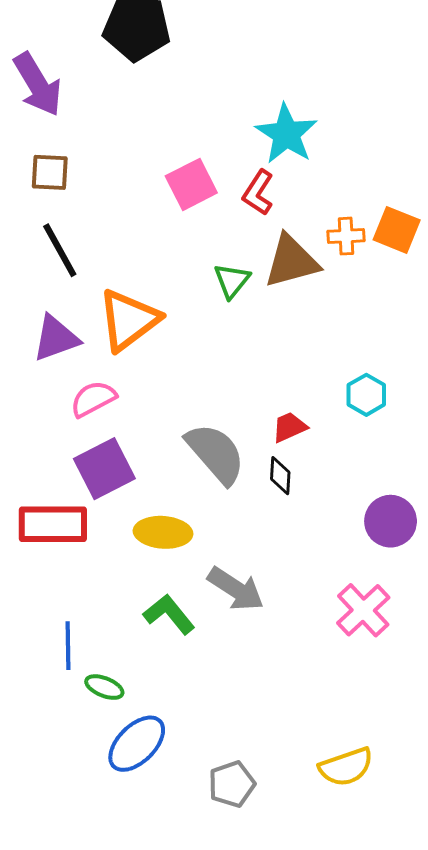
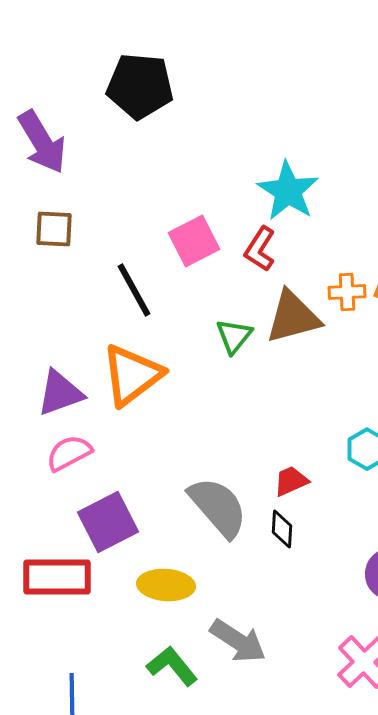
black line: (60, 250) -> (134, 290), moved
pink semicircle: (93, 399) -> (69, 453), moved

